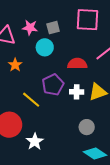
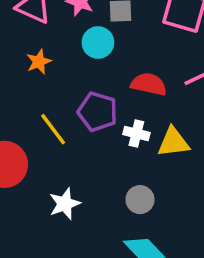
purple pentagon: (53, 85) -> (97, 112), turned 30
white star: (35, 142) -> (65, 204), moved

